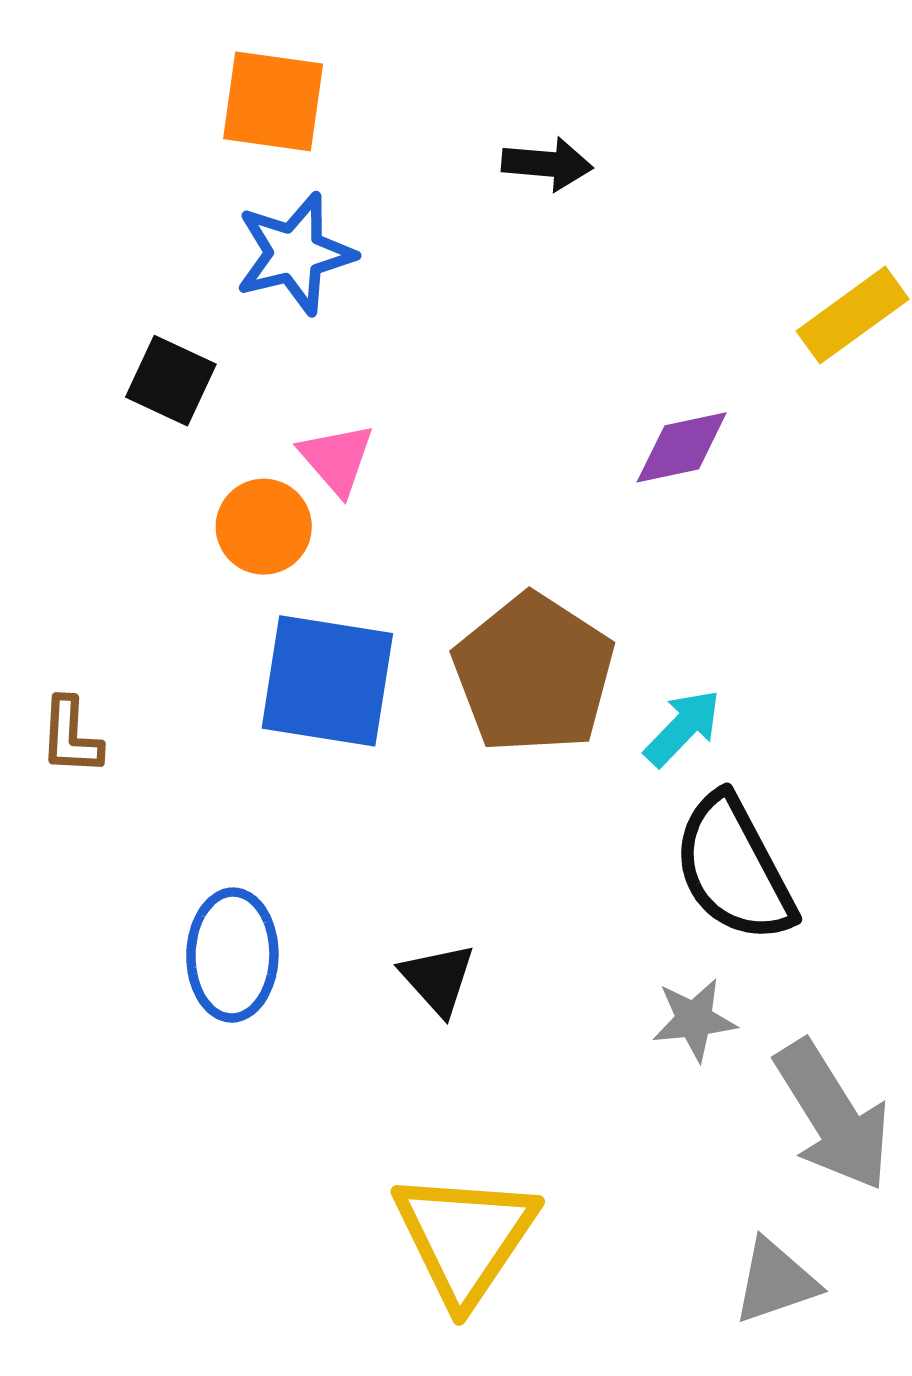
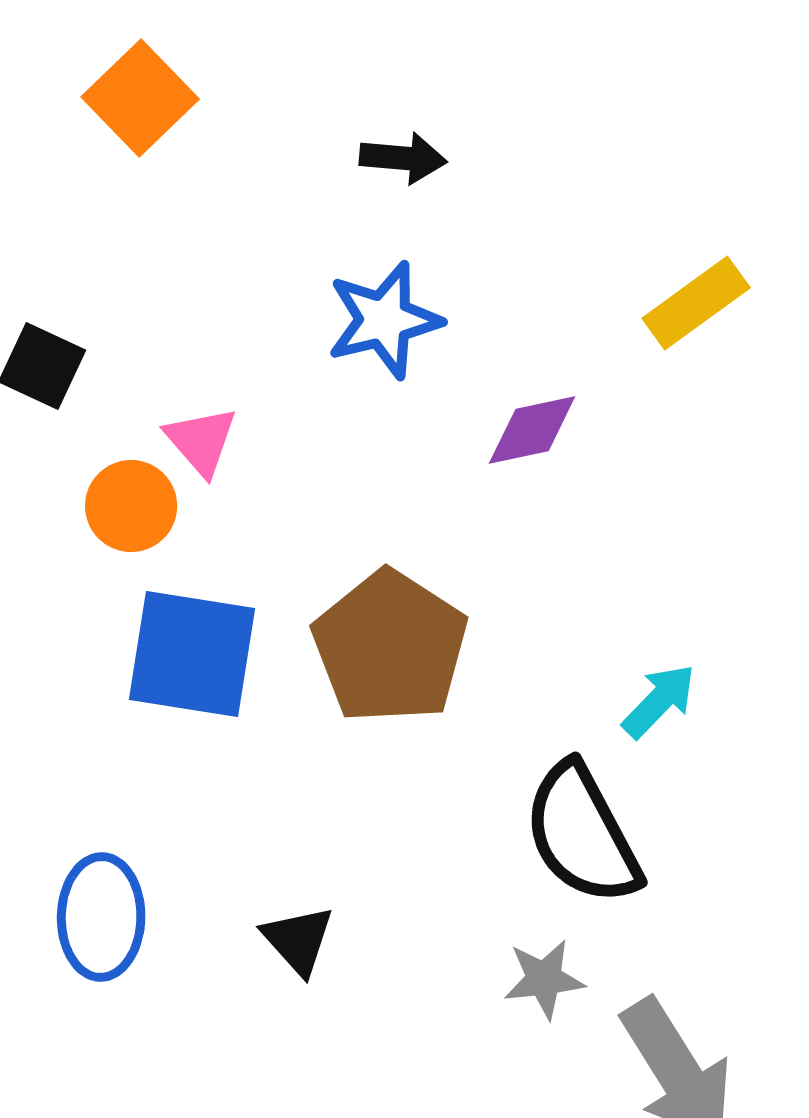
orange square: (273, 101) -> (140, 98), turned 38
blue star: (295, 254) -> (384, 320), moved
cyan arrow: (683, 728) -> (659, 701), moved

